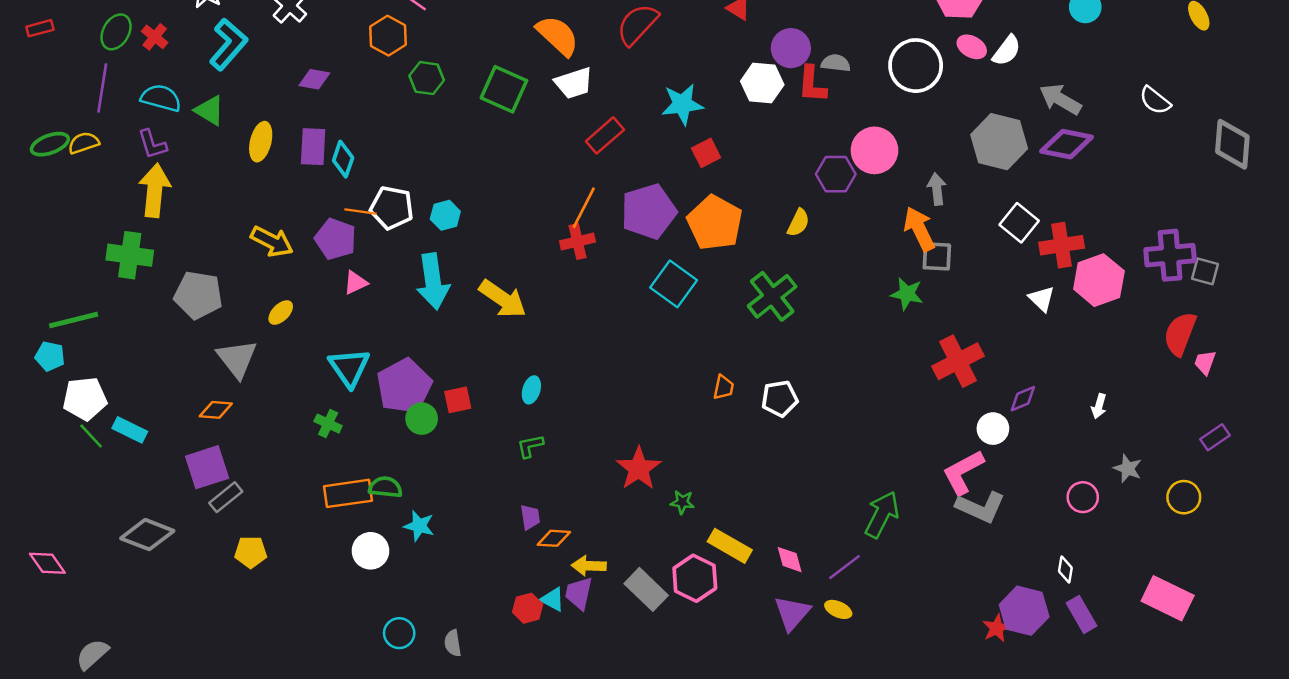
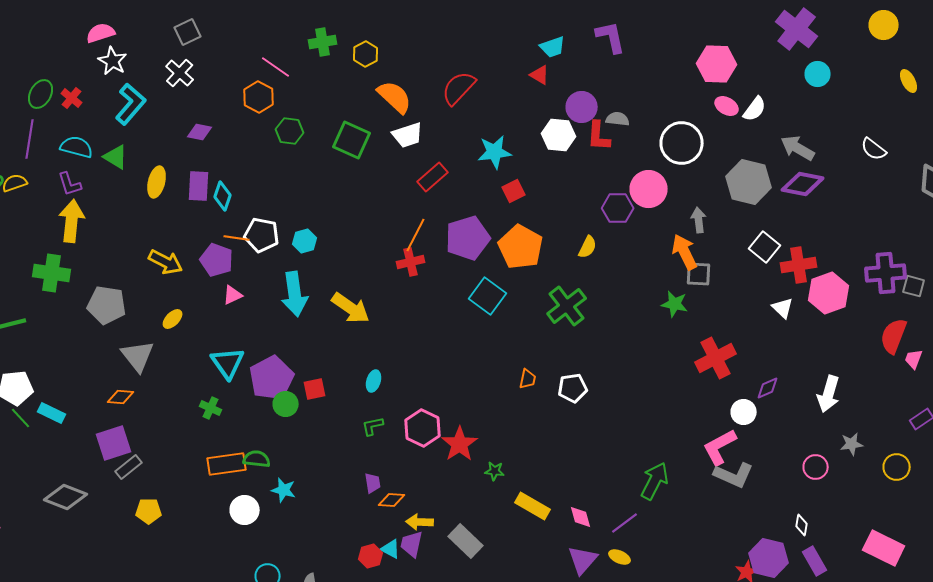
white circle: (916, 66) -> (682, 143), moved
white arrow: (1099, 406) -> (829, 394), size x1.8
gray star: (1128, 468) -> (852, 444), turned -30
pink hexagon: (695, 578) -> (423, 428), moved

